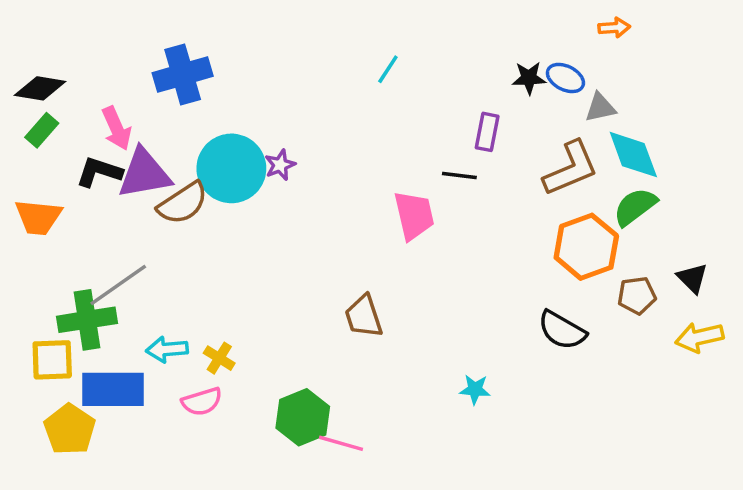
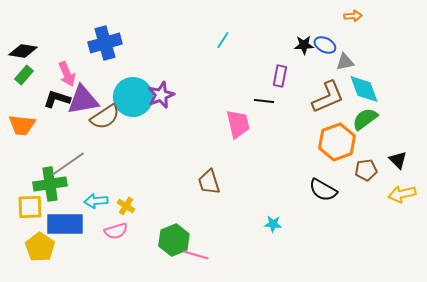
purple star: (280, 165) -> (161, 95), size x1.5

